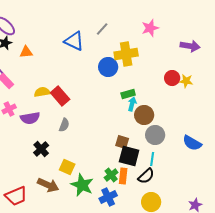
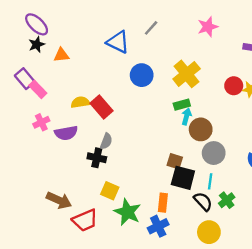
yellow cross: (126, 54) -> (187, 74), moved, turned -30
blue circle: (108, 67) -> (142, 75), moved
black cross: (41, 149) -> (97, 158), moved, turned -35
green cross: (111, 175) -> (227, 200), moved
orange rectangle: (123, 176) -> (163, 203), moved
black semicircle: (146, 176) -> (203, 201), turned -90
brown arrow: (48, 185) -> (59, 200), moved
red trapezoid: (16, 196) -> (85, 220), moved

